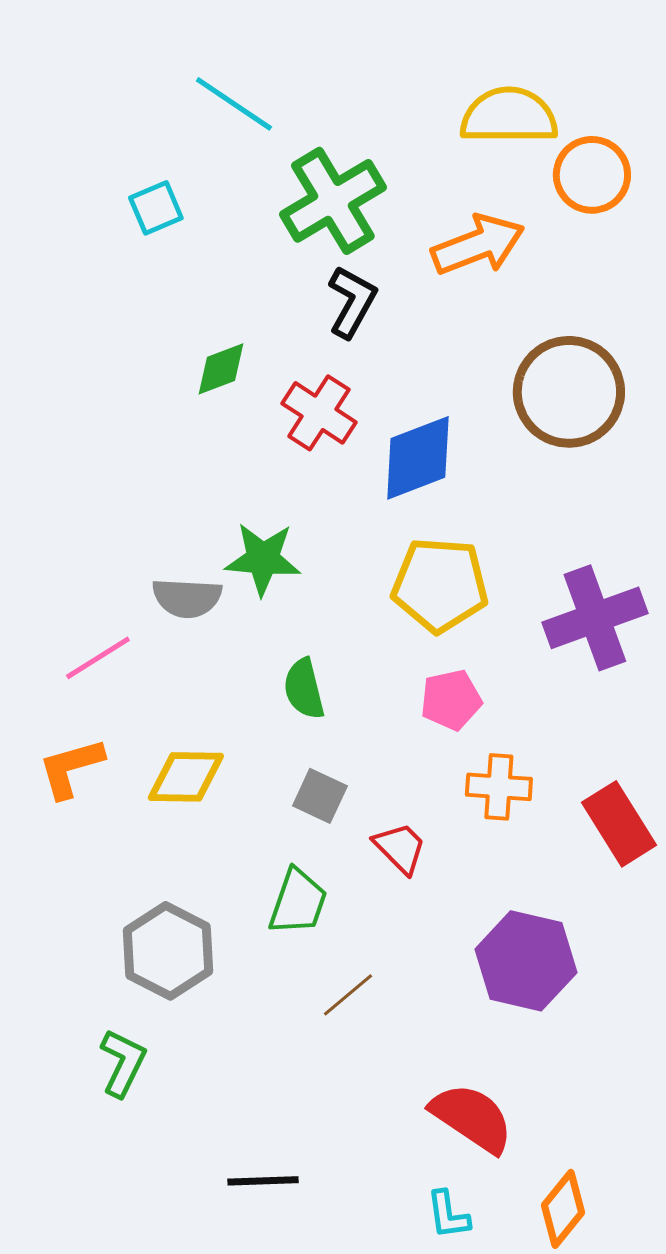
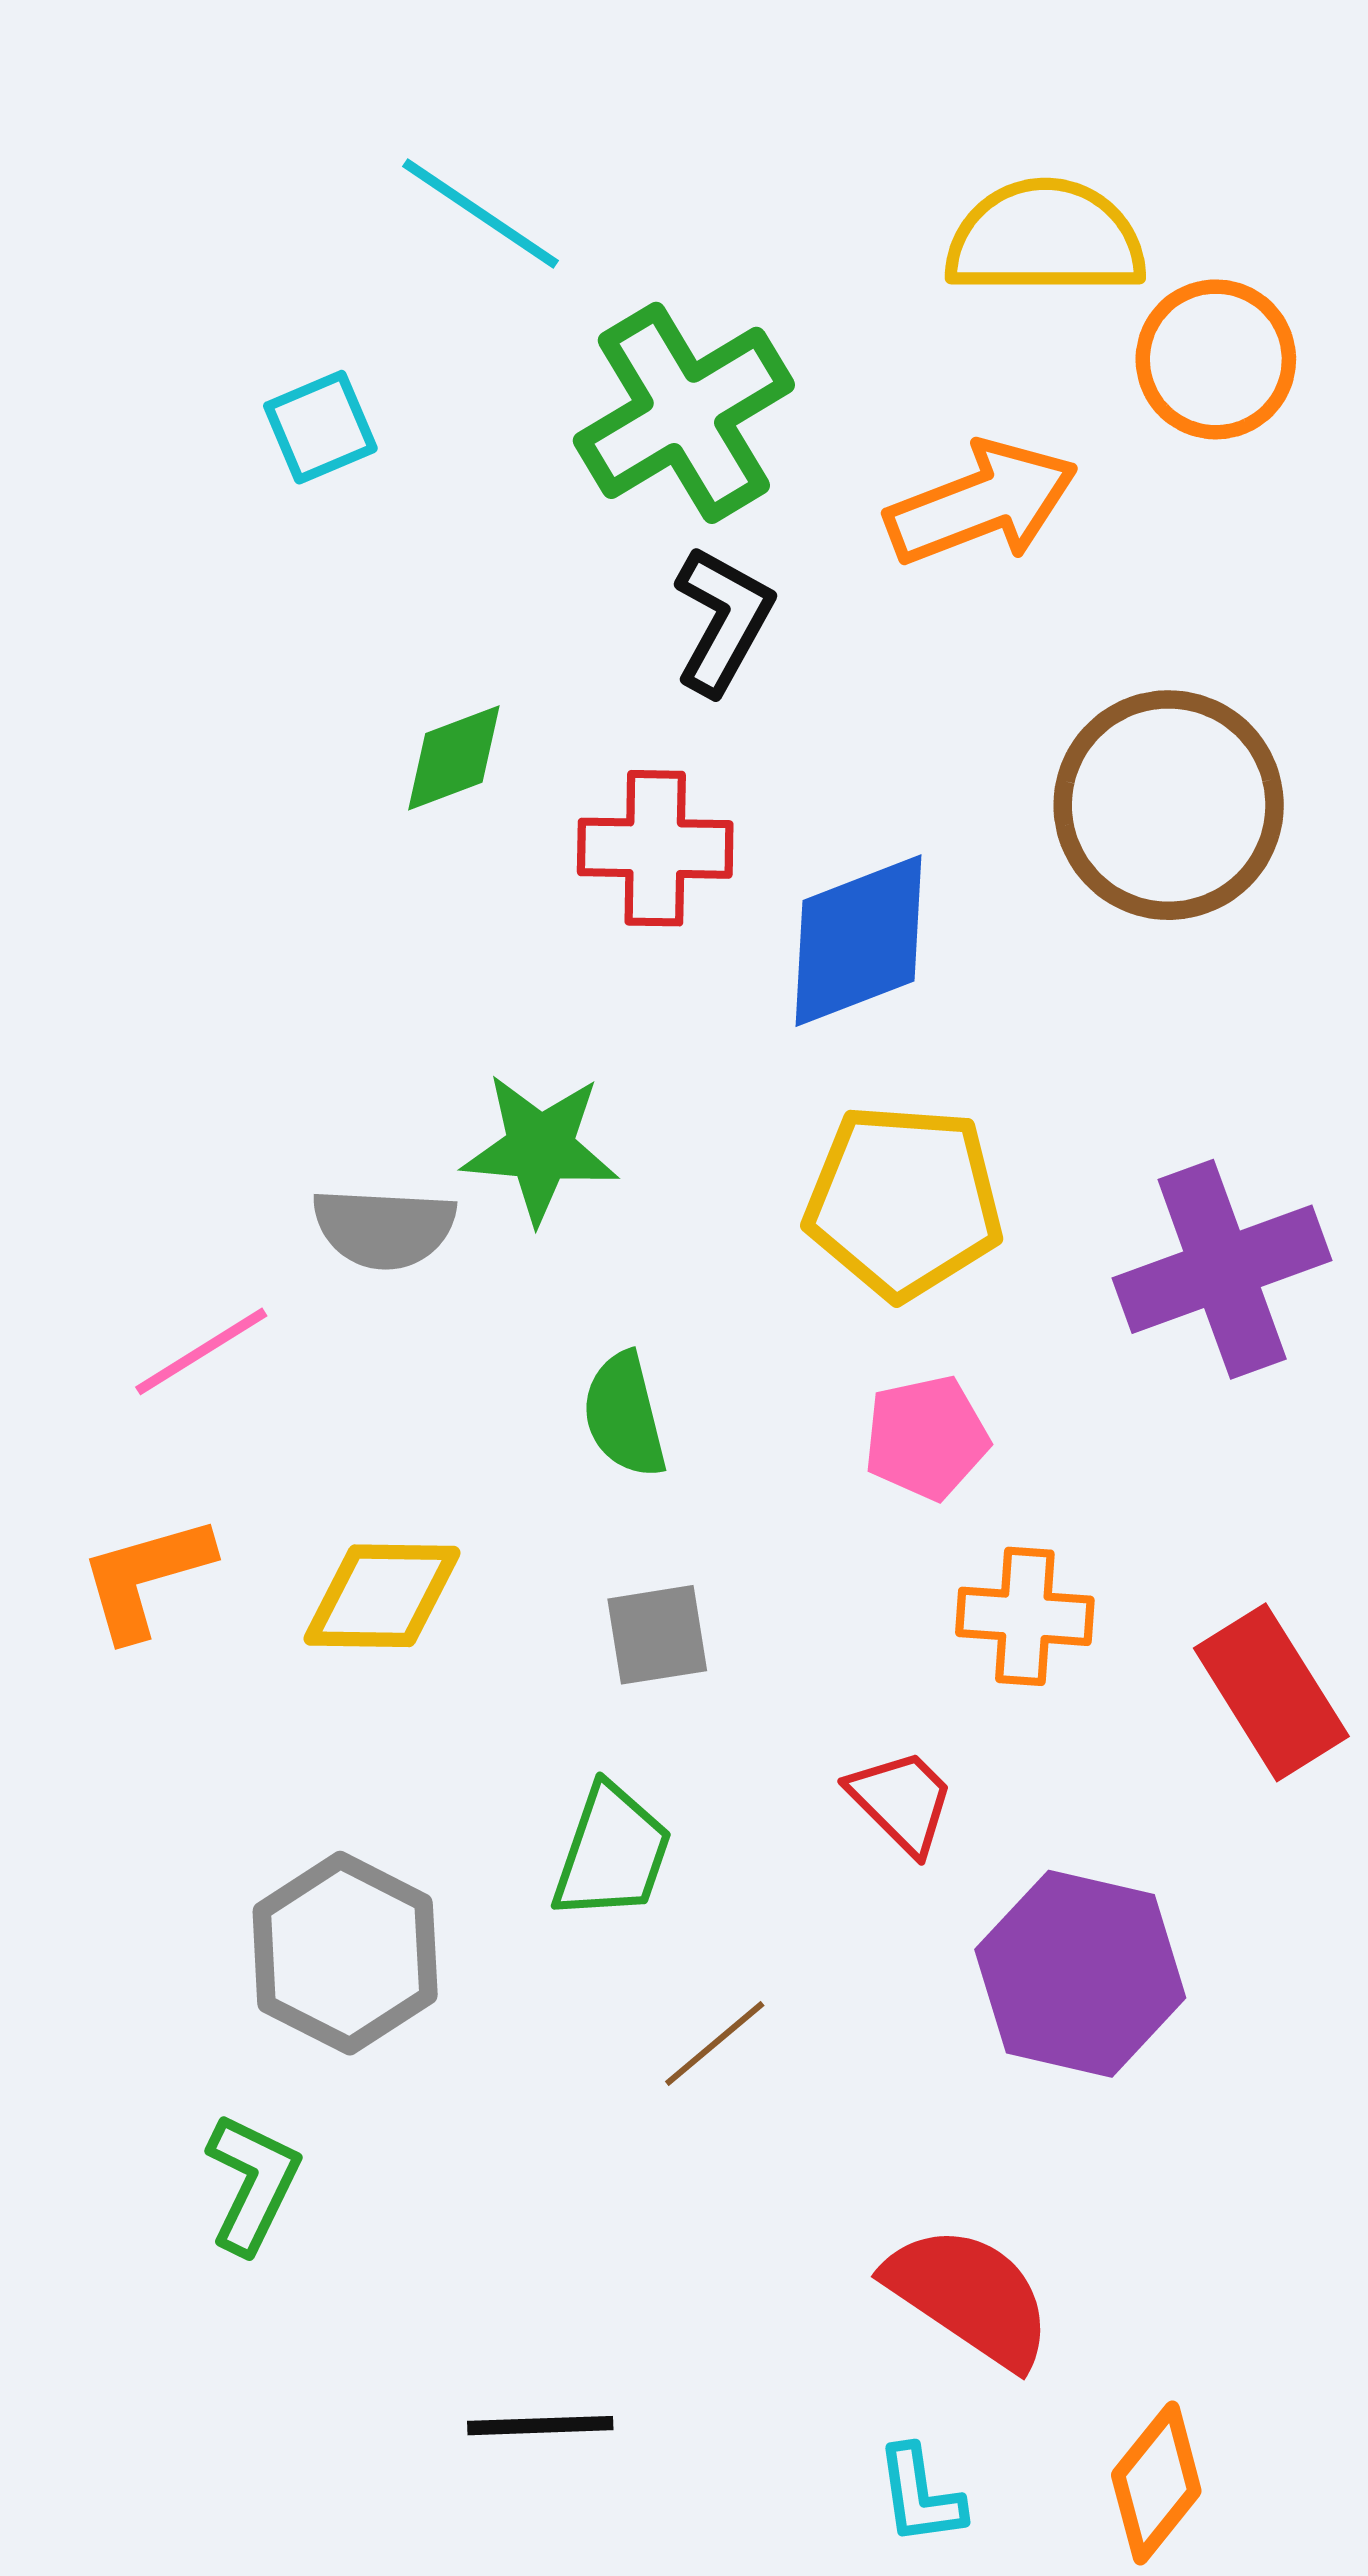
red cross: (319, 413) -> (655, 848), turned -32
gray square: (320, 796) -> (657, 1635), turned -34
red trapezoid: (400, 848) -> (902, 1801), moved

